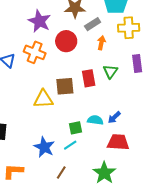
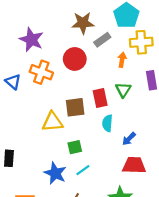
purple star: (39, 21) -> (31, 40), moved
orange arrow: (101, 43) -> (122, 60), moved
cyan semicircle: (95, 120) -> (107, 123), moved, turned -91
green square: (76, 128) -> (75, 147), moved

